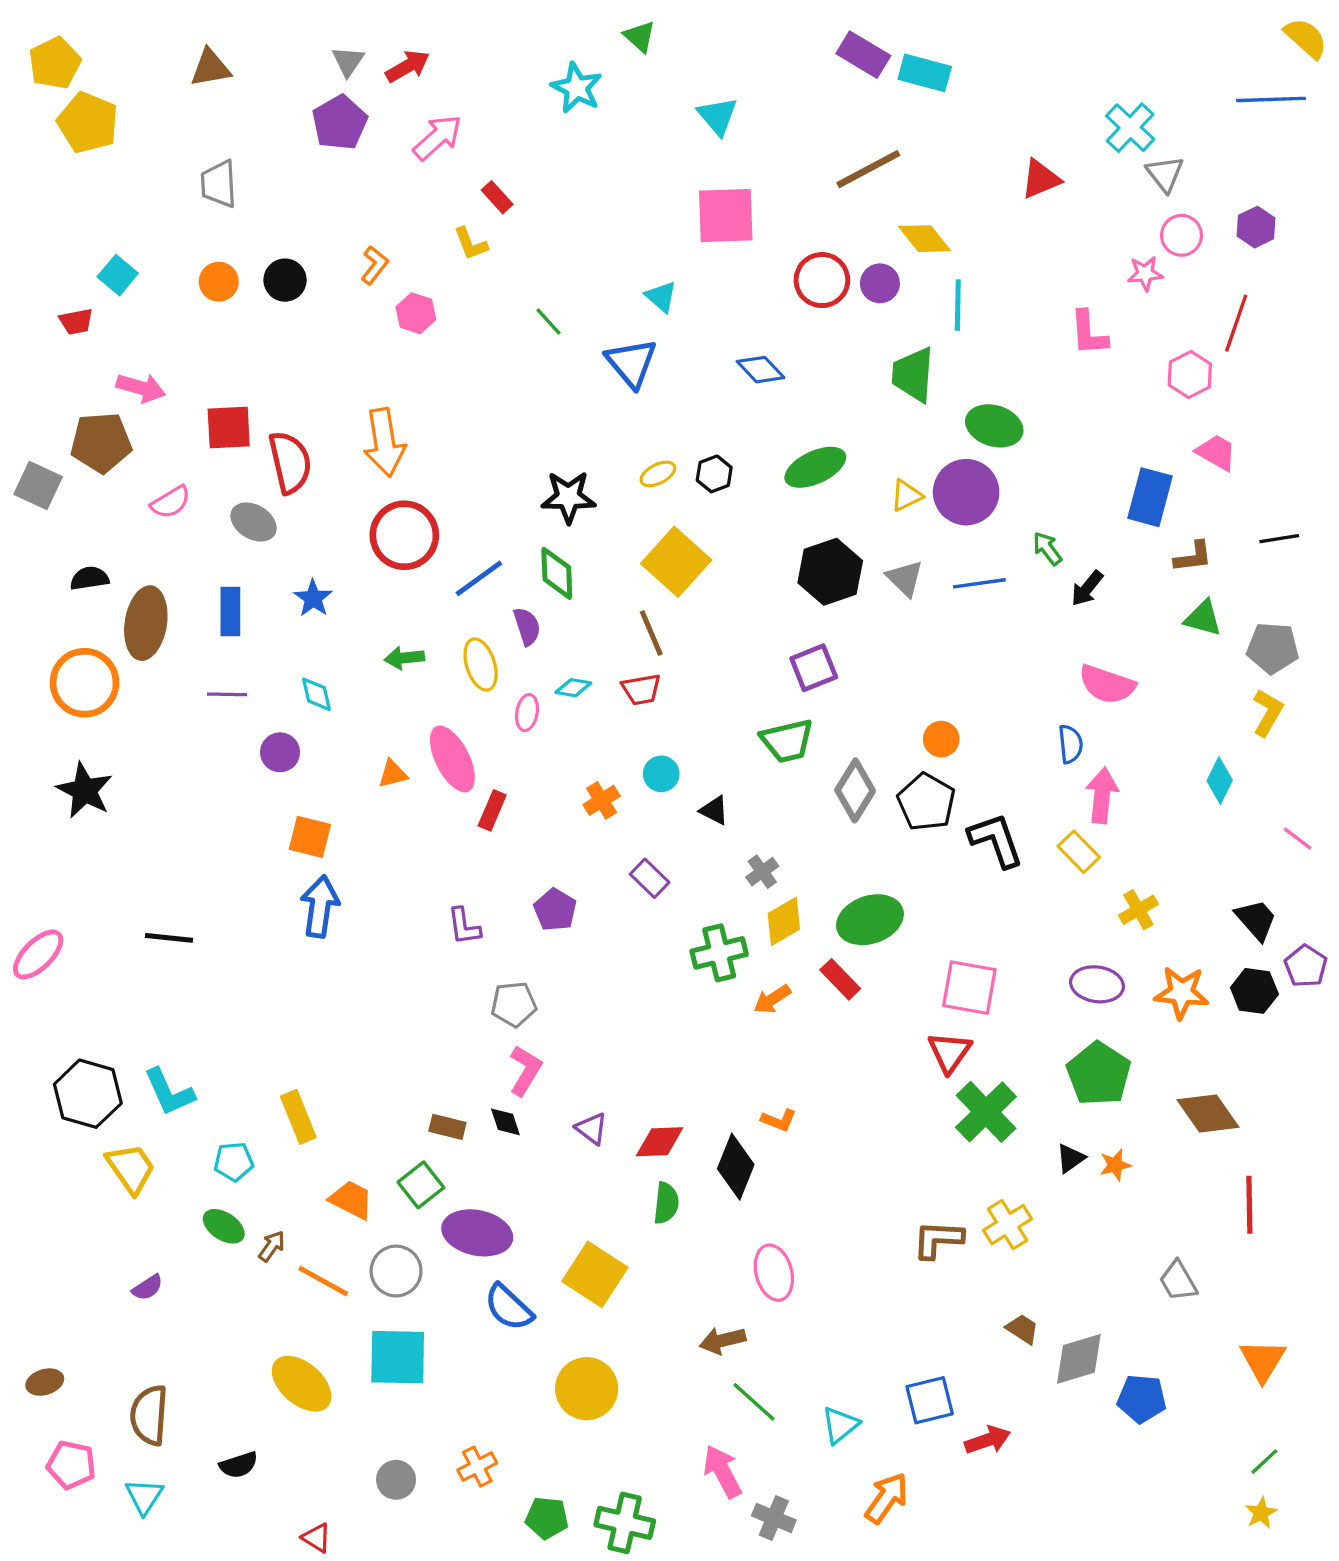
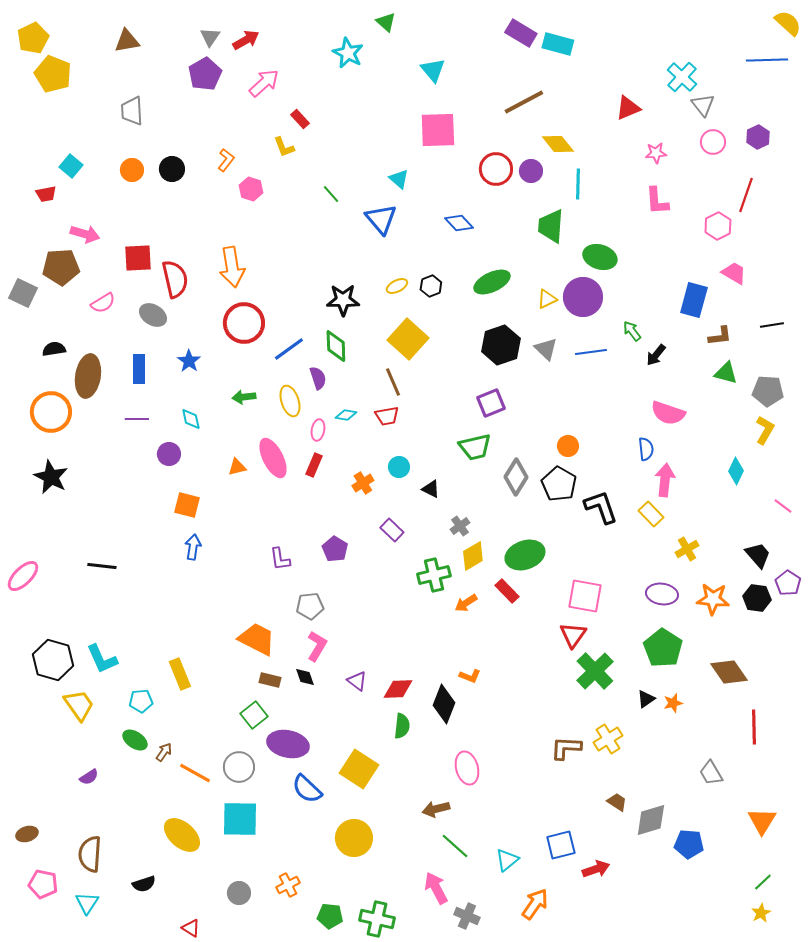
pink star: (1145, 273) -> (656, 153), moved
red rectangle: (492, 810) -> (314, 465), moved
blue arrow: (320, 906) -> (193, 547), size x0.7
orange trapezoid: (351, 1200) -> (257, 639), moved, size x1.4

